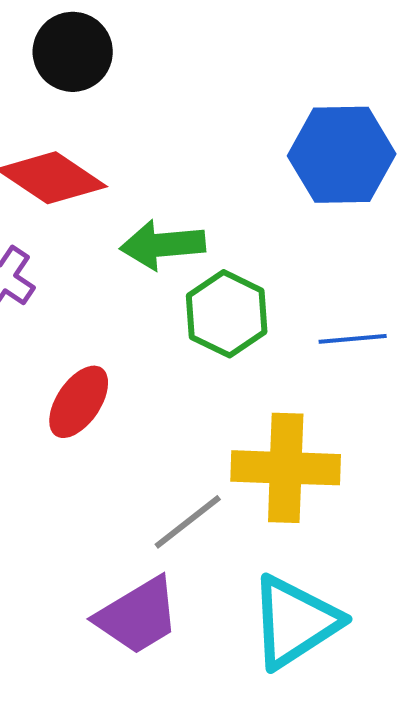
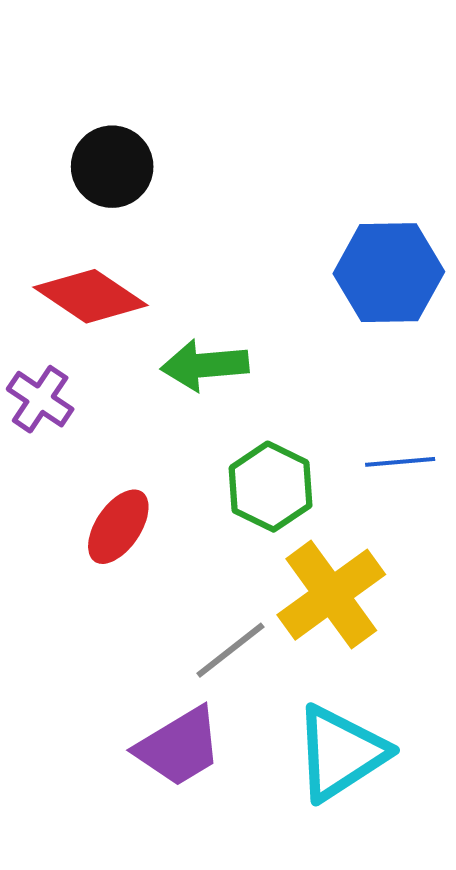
green hexagon: (227, 314) -> (271, 487), moved
yellow cross: (286, 468) -> (331, 595), turned -38

